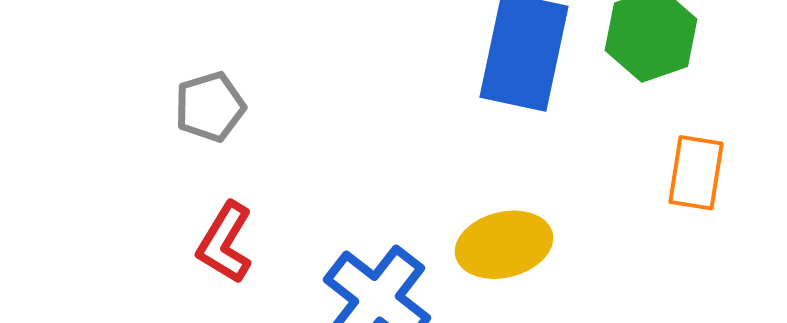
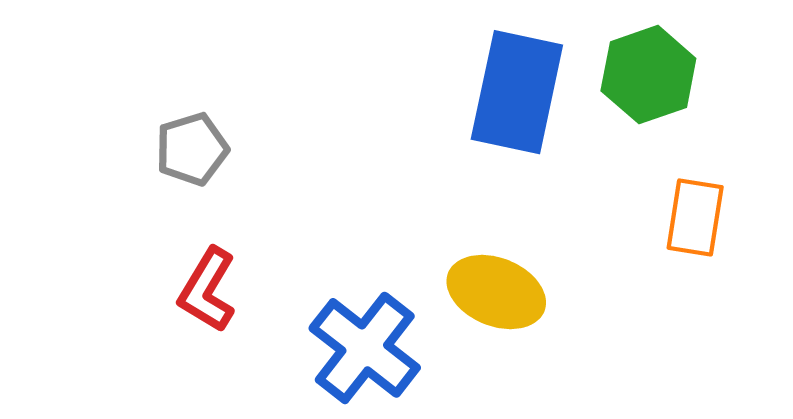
yellow ellipse: (504, 245) -> (496, 292), turned 36

